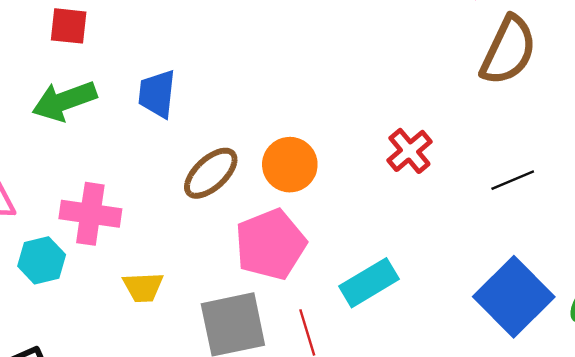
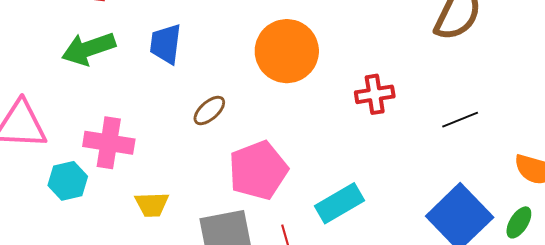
red cross: (409, 151) -> (375, 94), turned 30
orange circle: (290, 165) -> (287, 51), moved, size x1.4
brown ellipse: (211, 173) -> (209, 110), size x0.7

